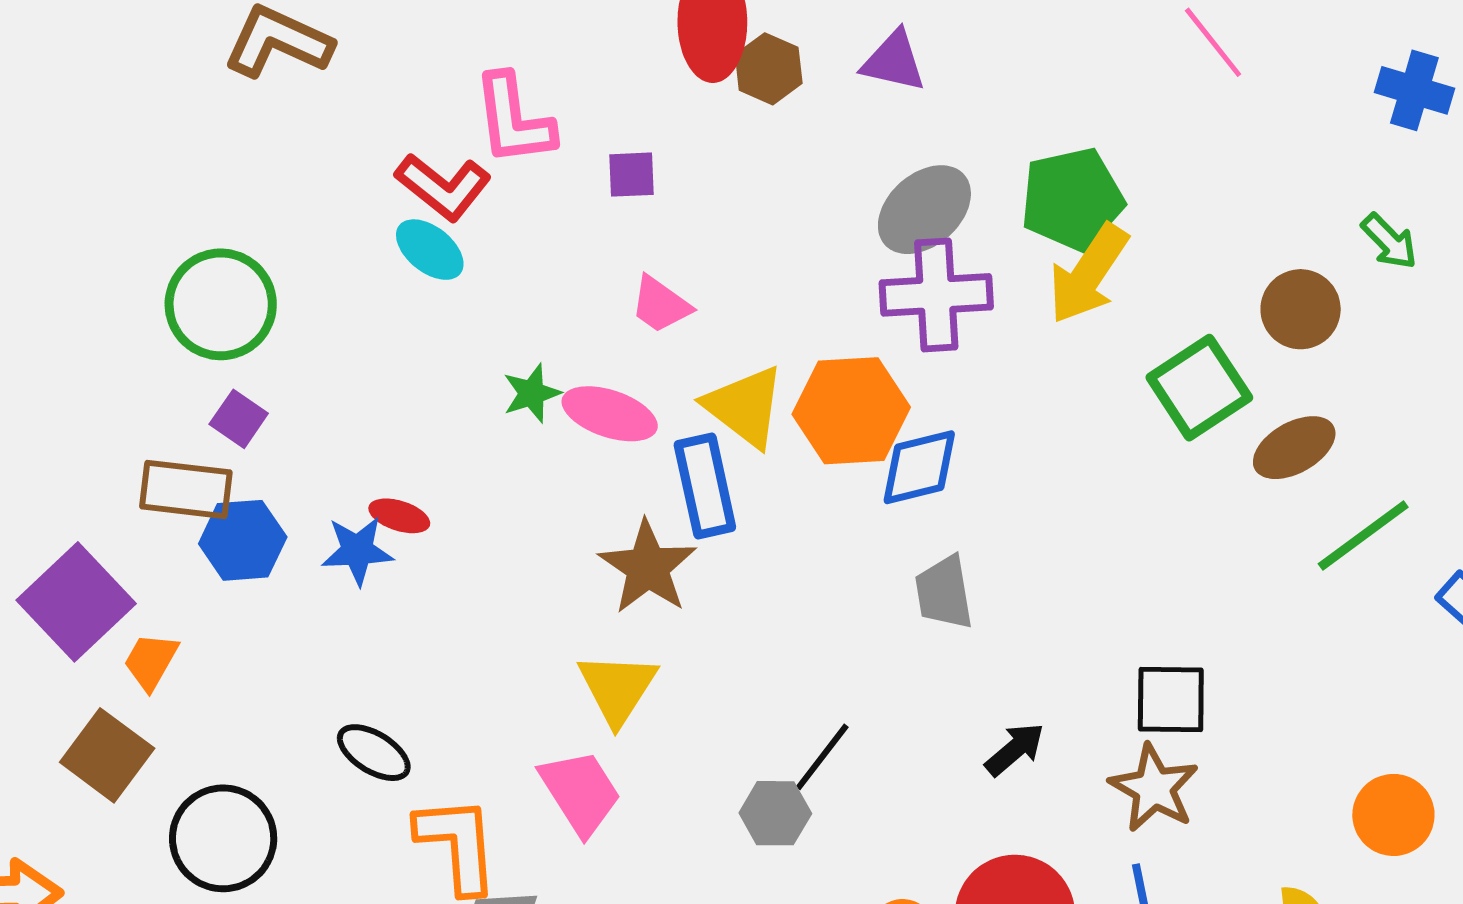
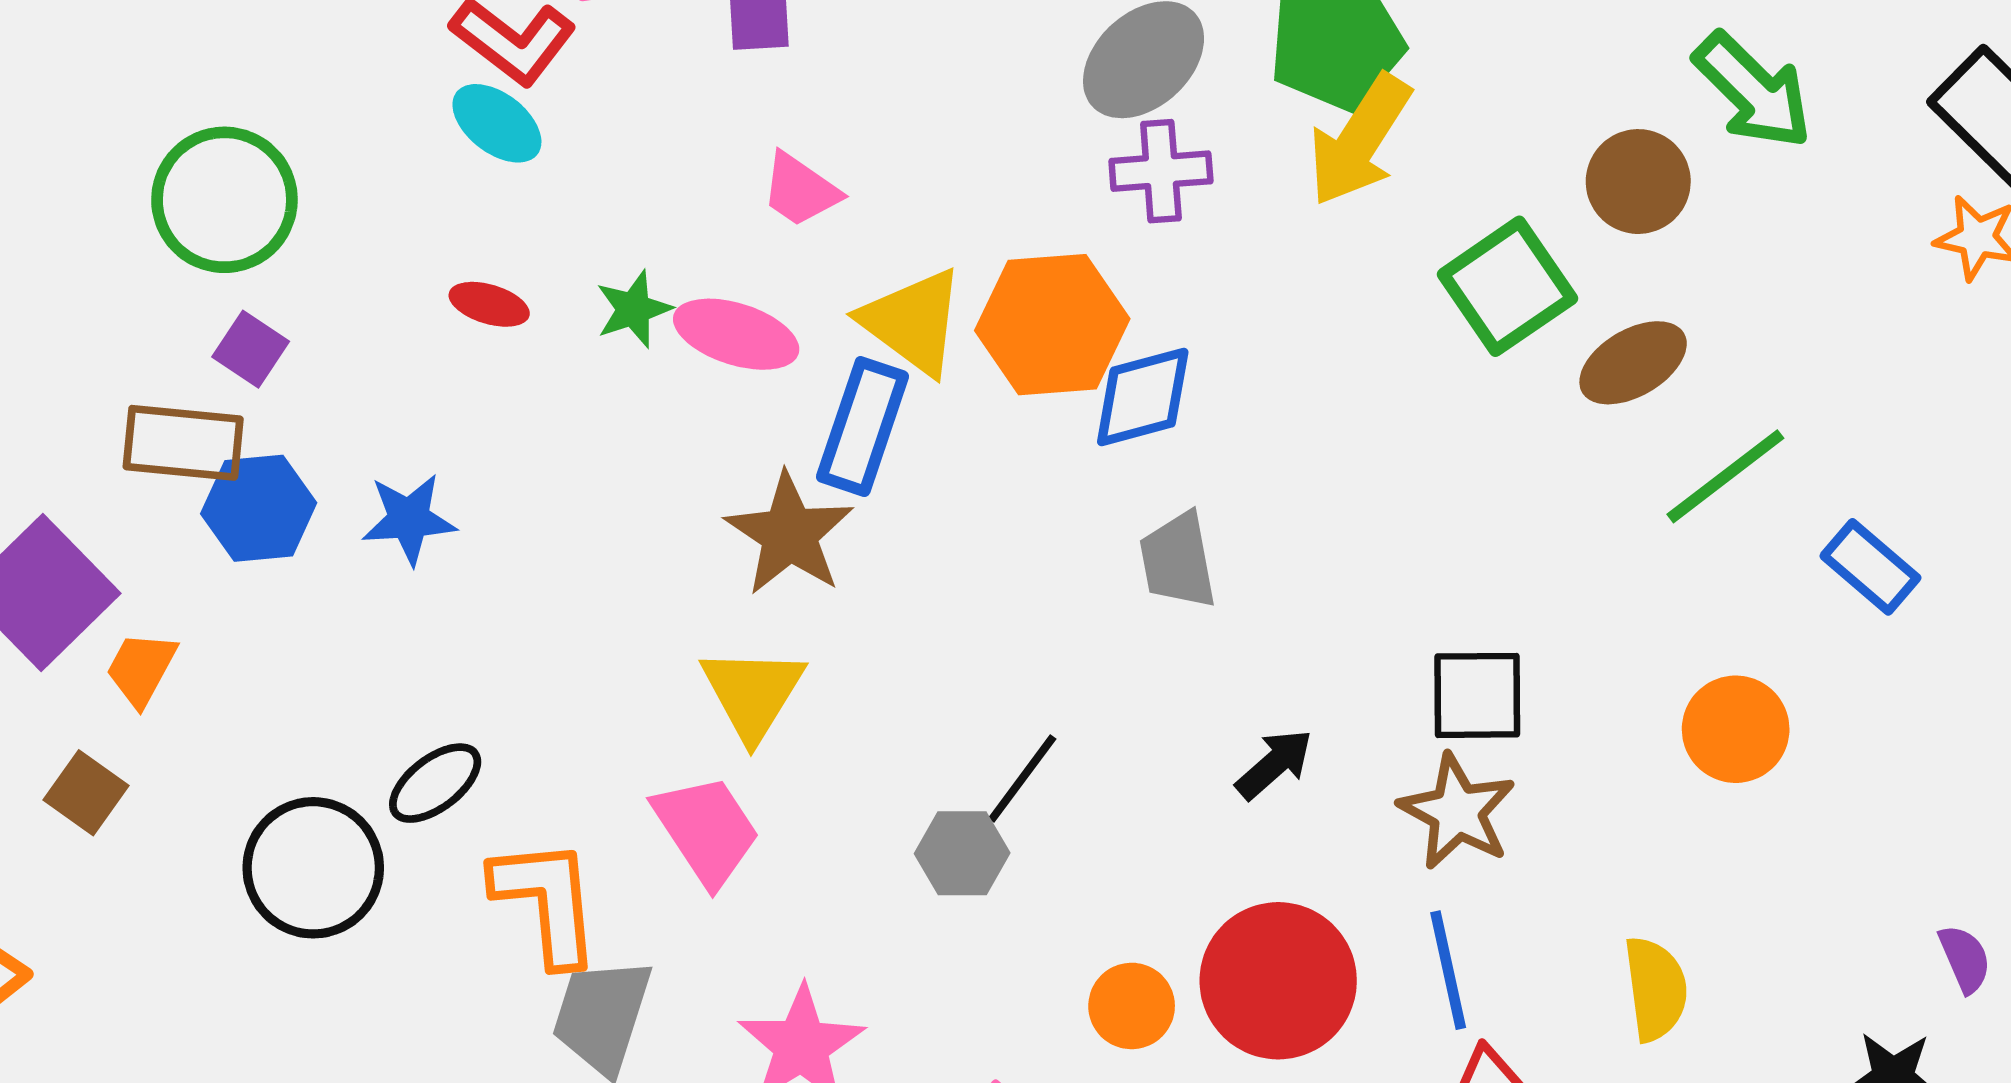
green arrow: (1389, 241) -> (1753, 91), size x1.6
purple cross: (936, 295) -> (1161, 171), size x0.7
blue rectangle: (705, 486) -> (863, 427), turned 32
red ellipse: (399, 516) -> (489, 304), moved
black ellipse: (374, 753) -> (435, 783), turned -68
brown square: (107, 755) -> (86, 793), size x0.7
orange circle: (1393, 815) -> (1736, 729), moved
black circle: (223, 838) -> (313, 868), moved

